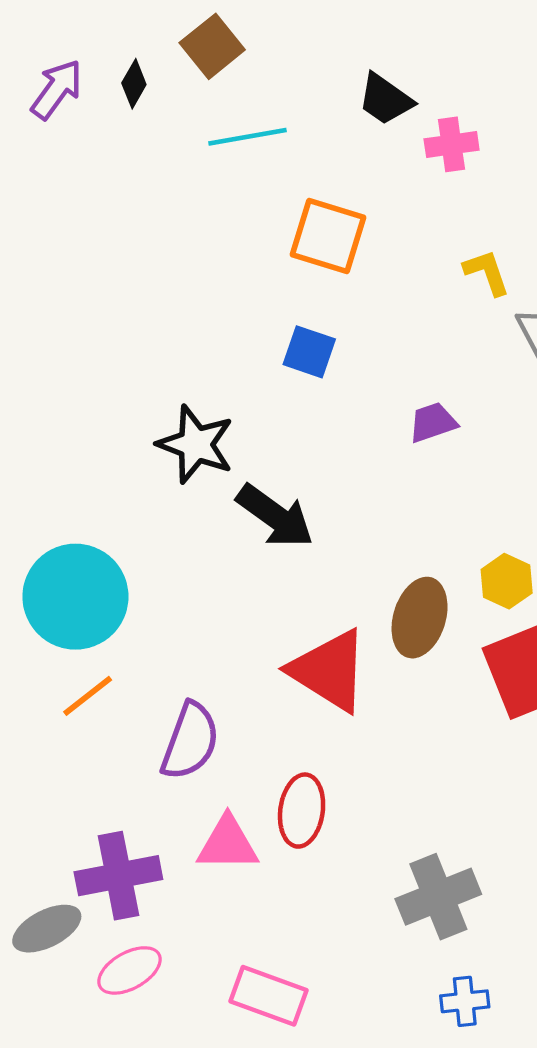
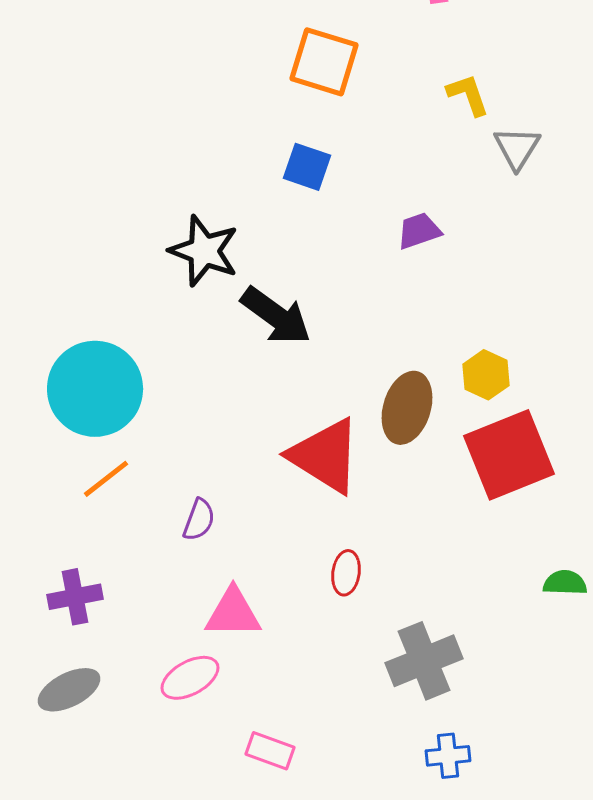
purple semicircle: (190, 741) -> (199, 520), size x0.6
red ellipse: (302, 811) -> (346, 573), moved, size x0.7
purple cross: (118, 876) -> (75, 597), moved, size x0.7
pink ellipse: (130, 970) -> (190, 678), moved
pink rectangle: (268, 996) -> (270, 751), size x0.7

